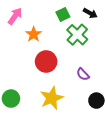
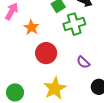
green cross: (77, 35) -> (74, 24), turned 35

